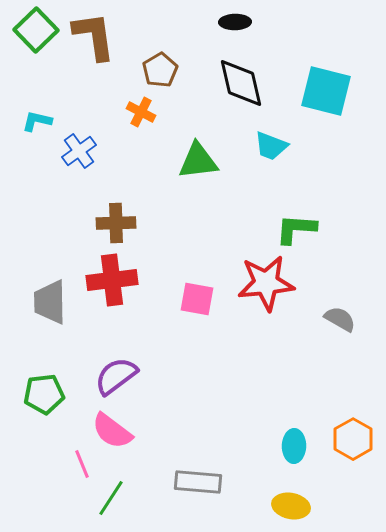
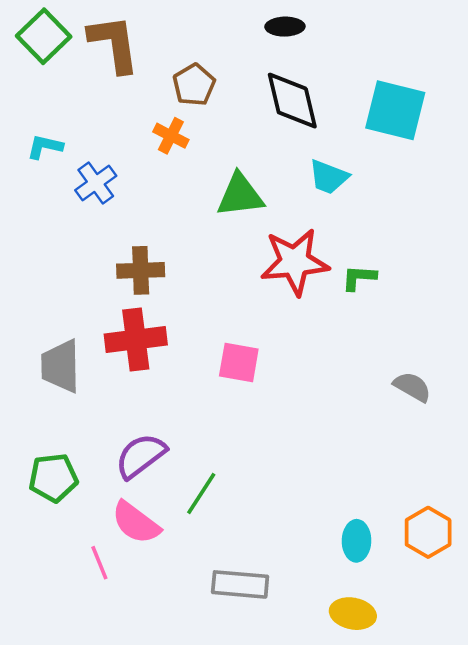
green L-shape: (296, 229) -> (359, 278), size x0.7
red star: (266, 283) -> (295, 262), moved
green line: (111, 498) -> (201, 494), moved

